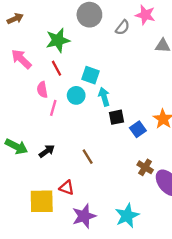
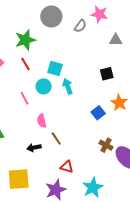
pink semicircle: (42, 90) -> (42, 121), moved
pink line: (53, 108) -> (25, 98), turned -40
black square: (116, 117) -> (107, 74), moved
black arrow: (47, 151) -> (34, 148), moved, turned -152
red triangle: (67, 188) -> (67, 167), moved

